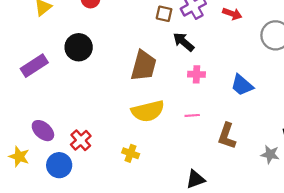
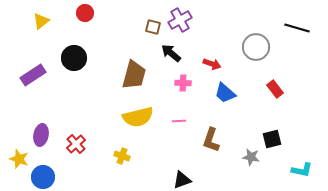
red arrow: (232, 14) -> (212, 64), moved
purple ellipse: (43, 131) -> (41, 135), turned 60
blue circle: (59, 165) -> (43, 177), moved

